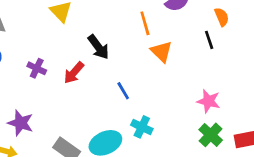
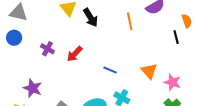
black arrow: (98, 47) -> (91, 18), moved
orange triangle: (161, 52) -> (149, 71), moved
blue line: (123, 91) -> (110, 70), turned -40

